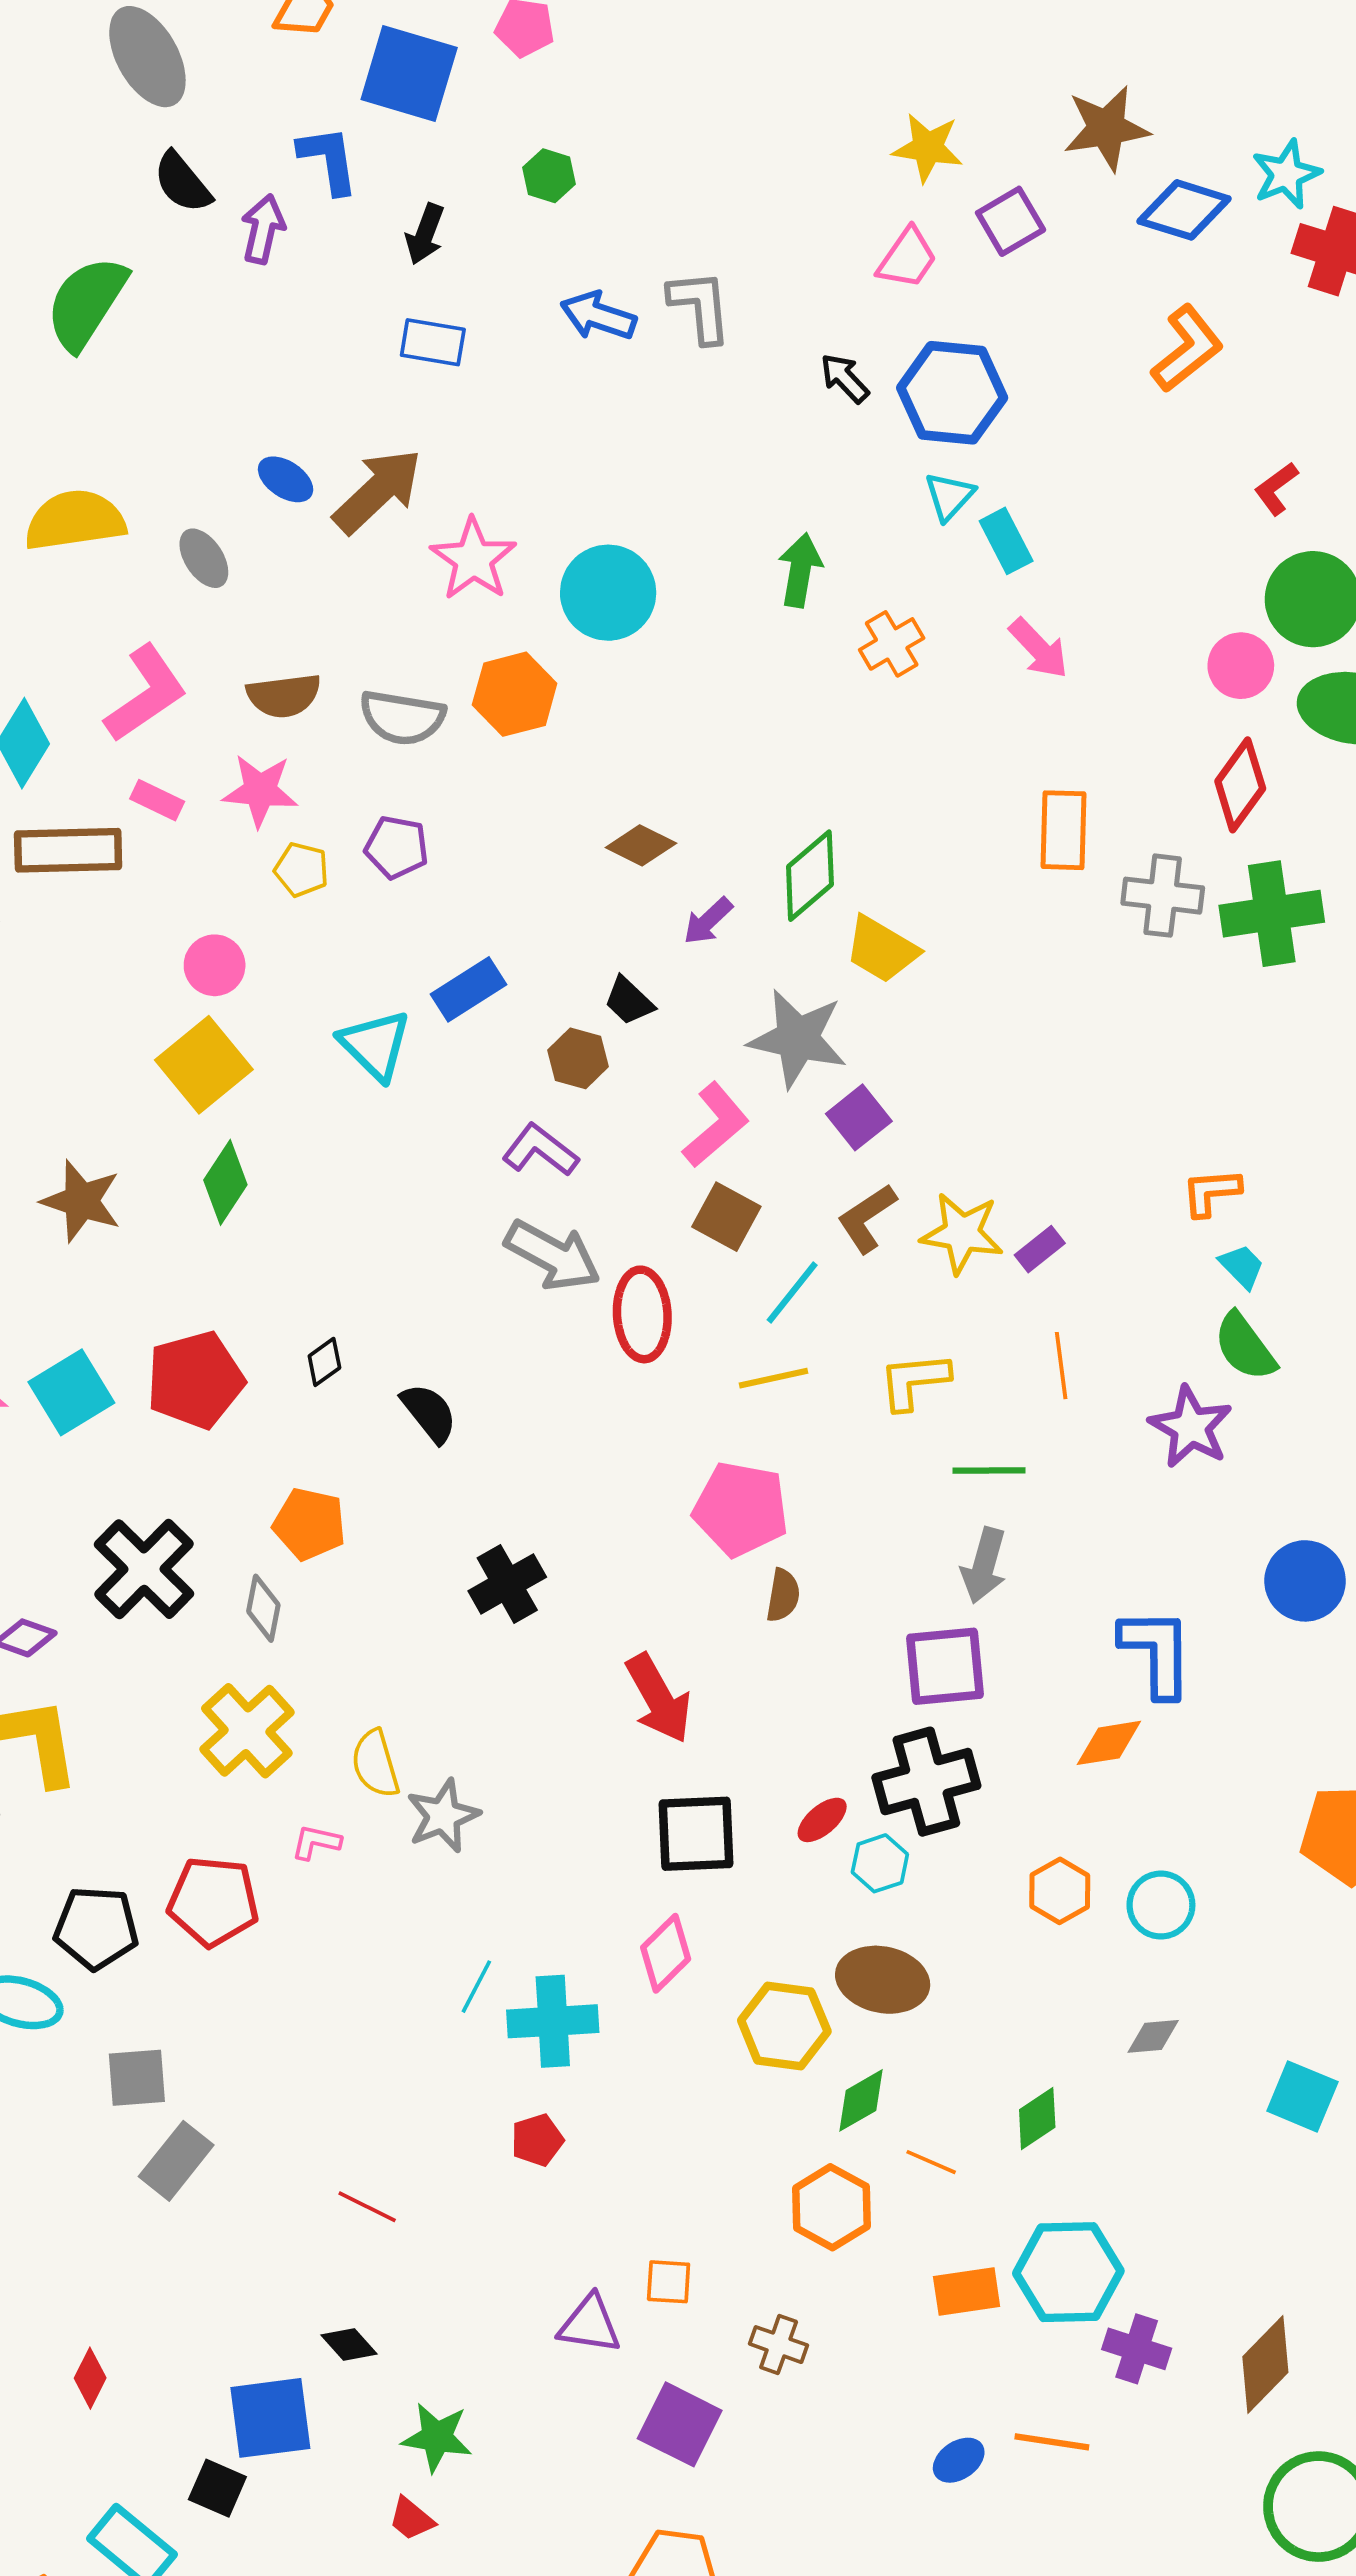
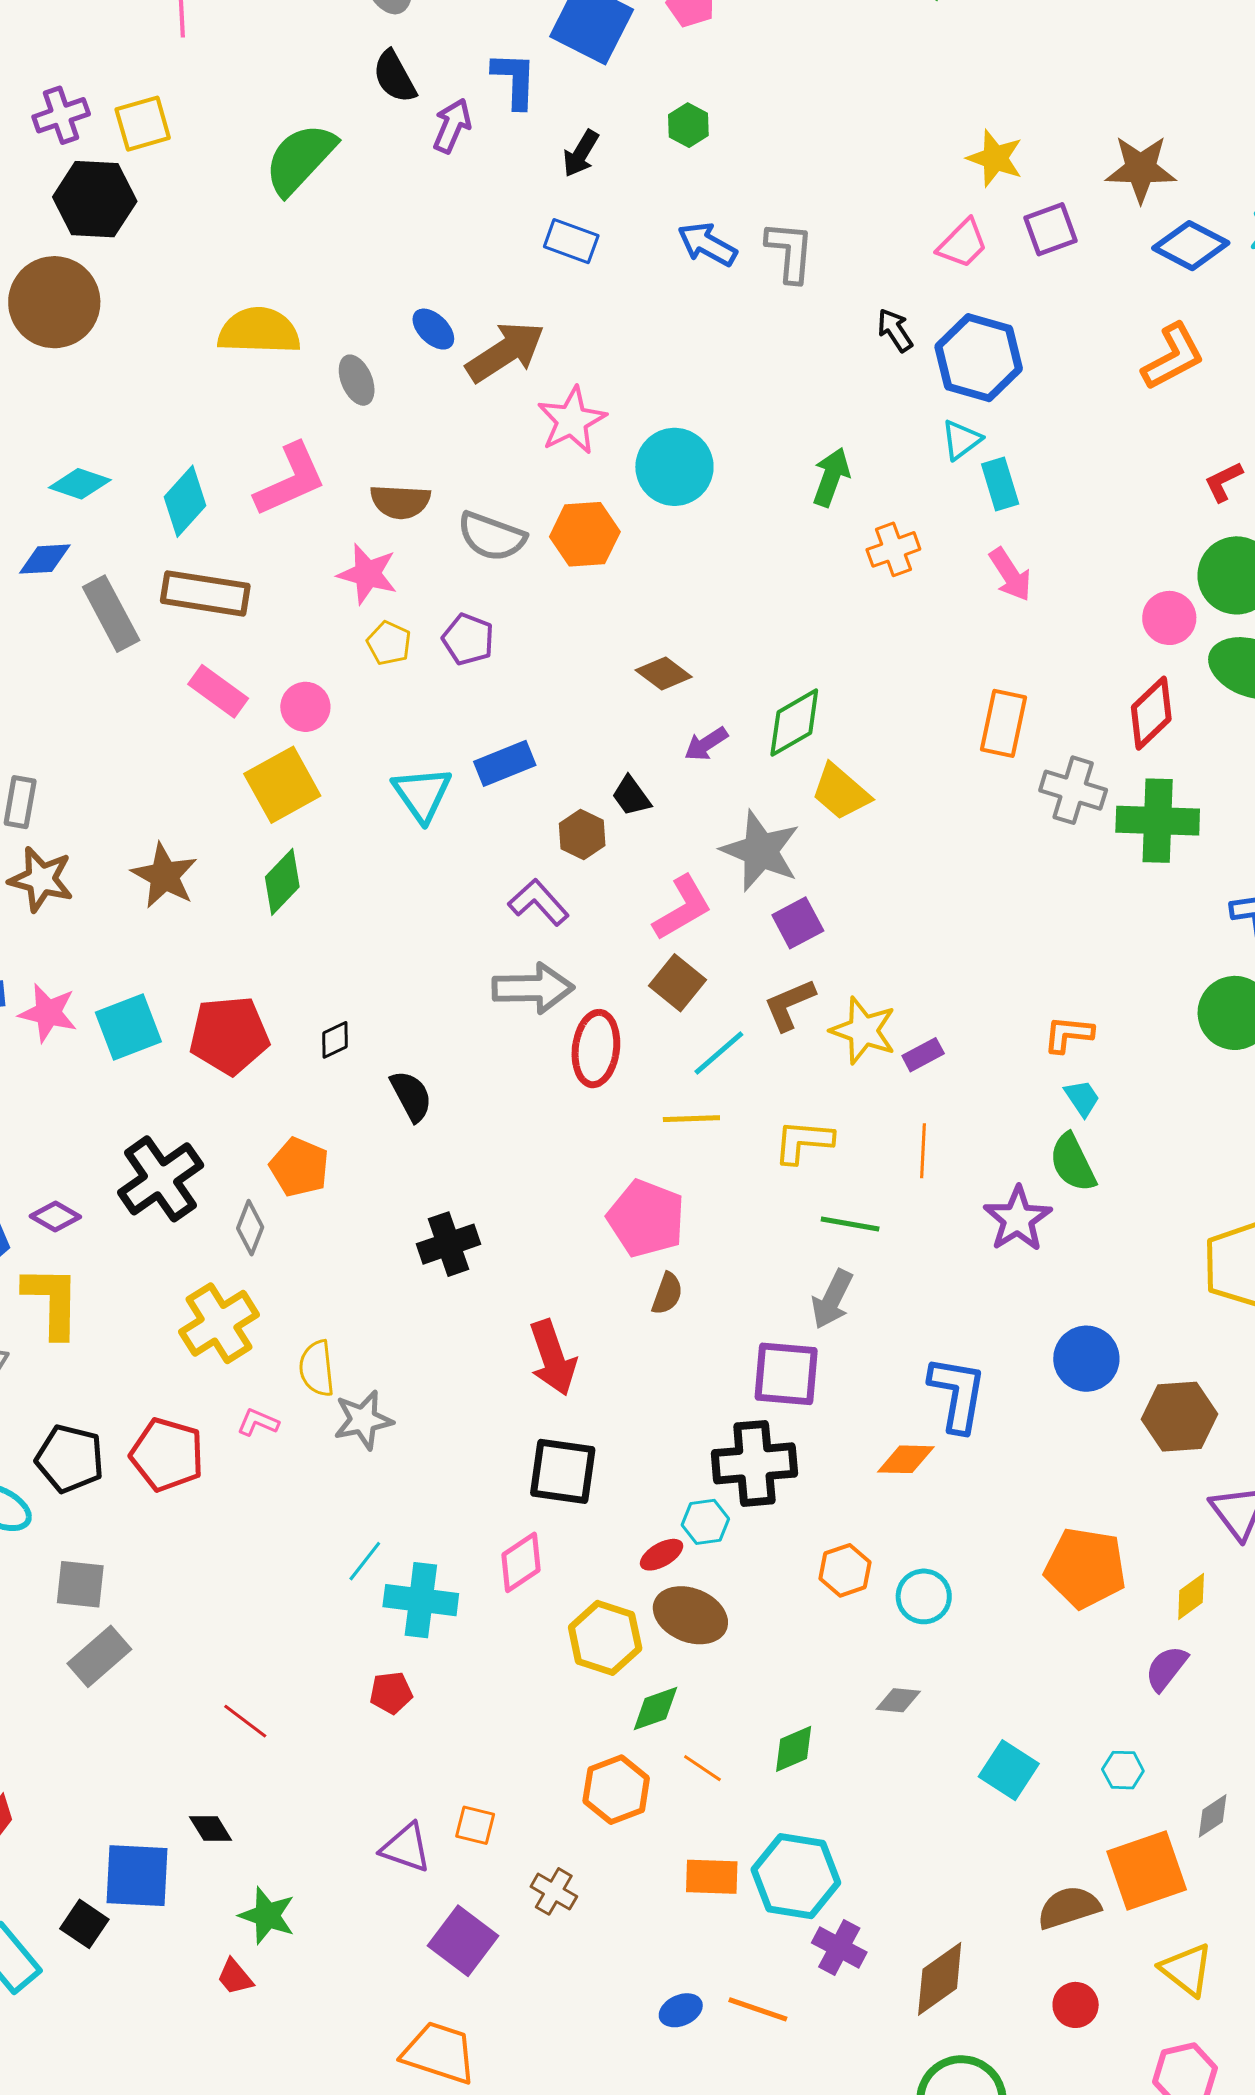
pink rectangle: (157, 800) -> (218, 691), moved, size x1.4
gray arrow: (553, 1255) -> (533, 988), turned -40
red ellipse: (822, 1820) -> (662, 1555), moved

